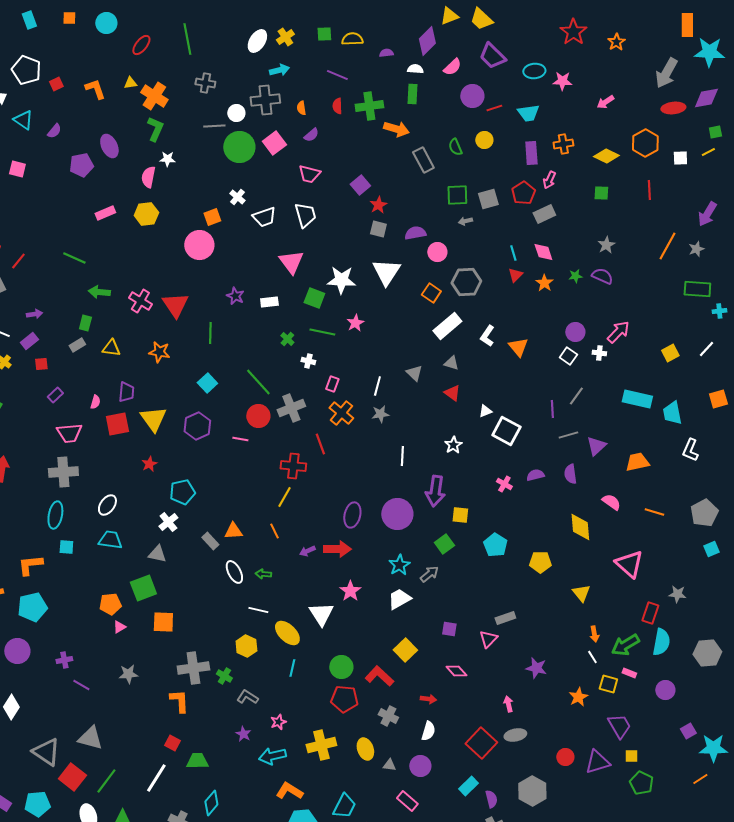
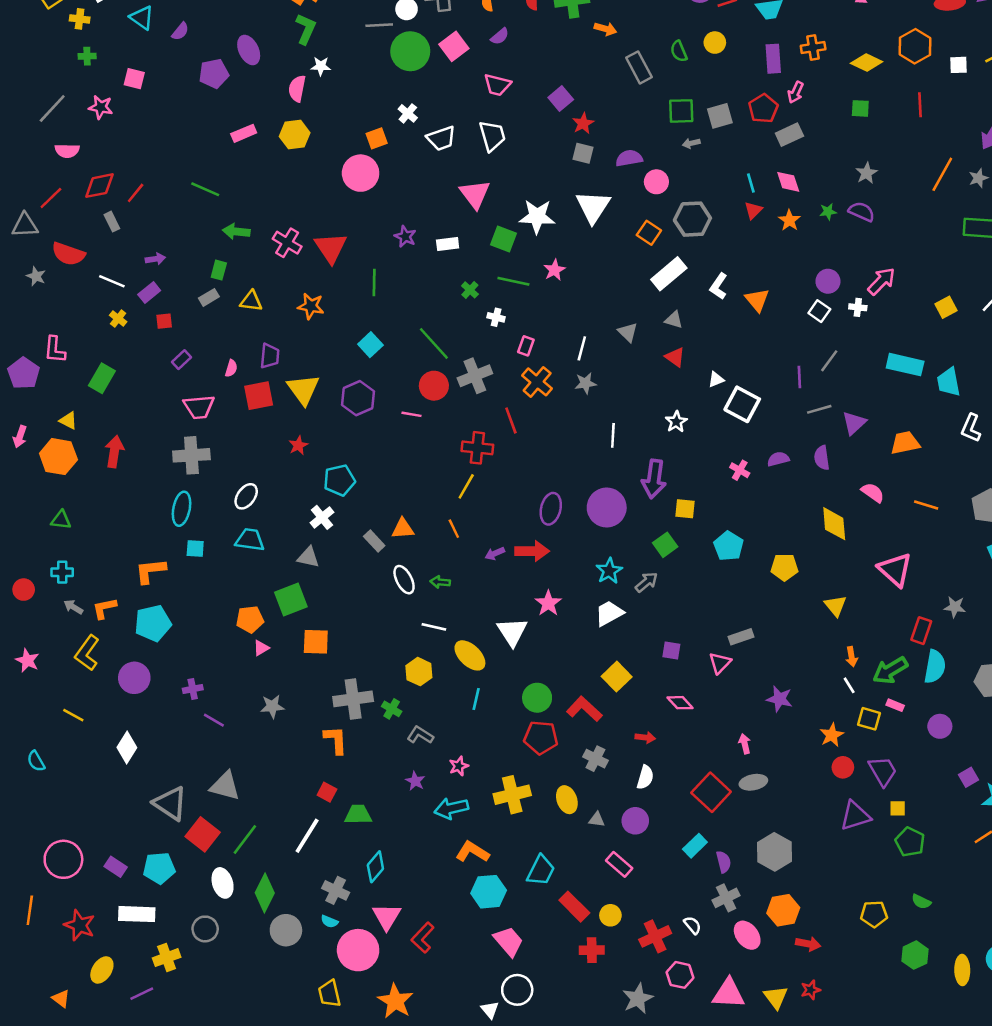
orange arrow: (396, 129) -> (605, 29), size x0.7
red circle: (565, 757) -> (843, 767), moved

